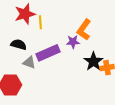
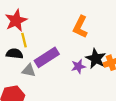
yellow line: (40, 22) -> (24, 40), moved
purple star: (73, 42) -> (78, 66), moved

